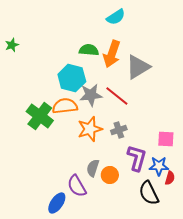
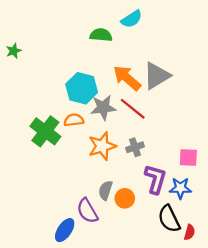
green semicircle: (89, 50) -> (101, 35), moved
orange arrow: (112, 54) -> (127, 78), moved, turned 112
orange semicircle: (65, 106) -> (74, 120), size x0.7
red semicircle: (170, 178) -> (189, 232), moved

